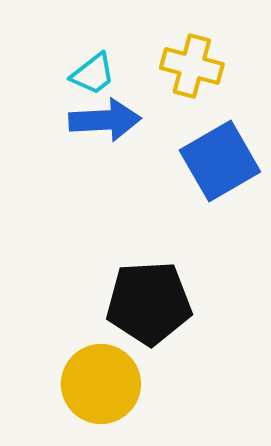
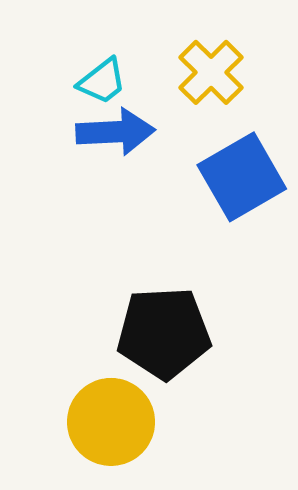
yellow cross: (192, 66) -> (211, 72), turned 30

